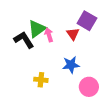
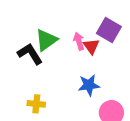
pink arrow: (49, 35) -> (79, 41), moved
yellow cross: (41, 80) -> (36, 104), moved

